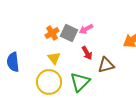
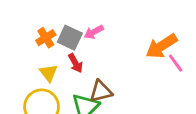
red arrow: (87, 53) -> (75, 63), moved
brown triangle: (106, 65) -> (101, 91), moved

